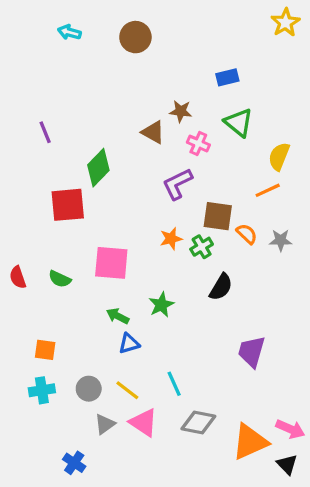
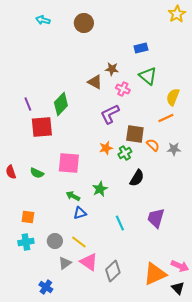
purple line: (45, 132) -> (28, 104), moved
cyan line: (174, 384) -> (120, 223), moved
gray diamond: (198, 423) -> (113, 271), moved, turned -55

